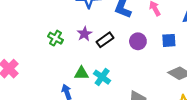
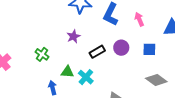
green cross: (55, 38) -> (42, 54), moved
black rectangle: (105, 40) -> (97, 52), moved

